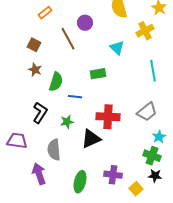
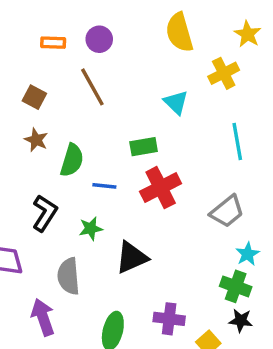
orange rectangle: (45, 13) -> (53, 43), turned 40
purple circle: (85, 23) -> (99, 39), moved
red cross: (108, 117) -> (161, 188), moved, turned -30

